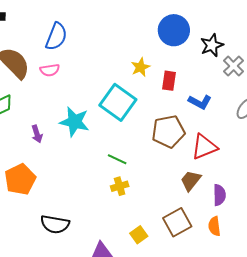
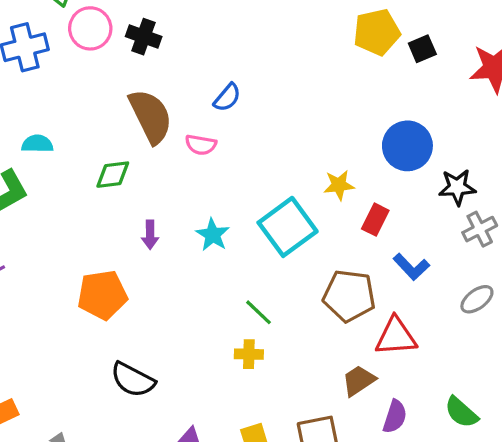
blue semicircle: (56, 37) -> (227, 97), size x0.7
cyan star: (74, 122) -> (213, 235), size x0.7

